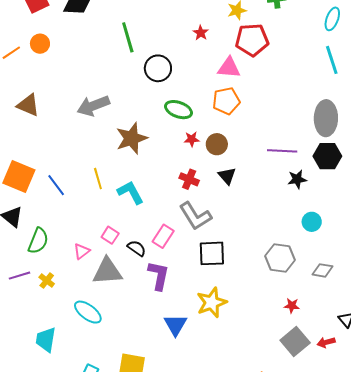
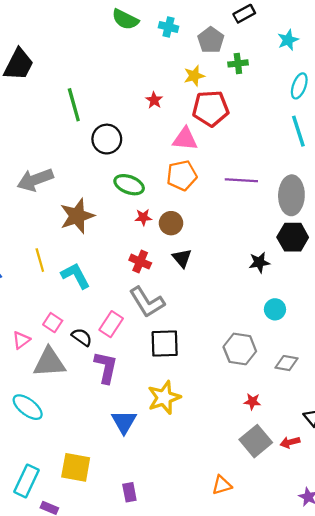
purple line: (282, 151) -> (241, 180), moved

